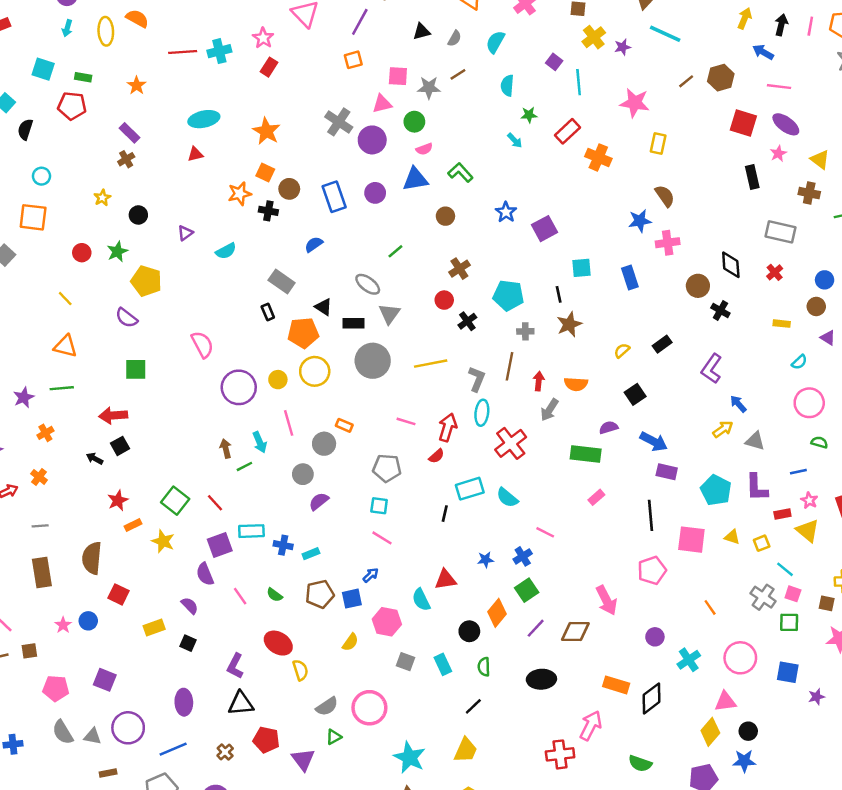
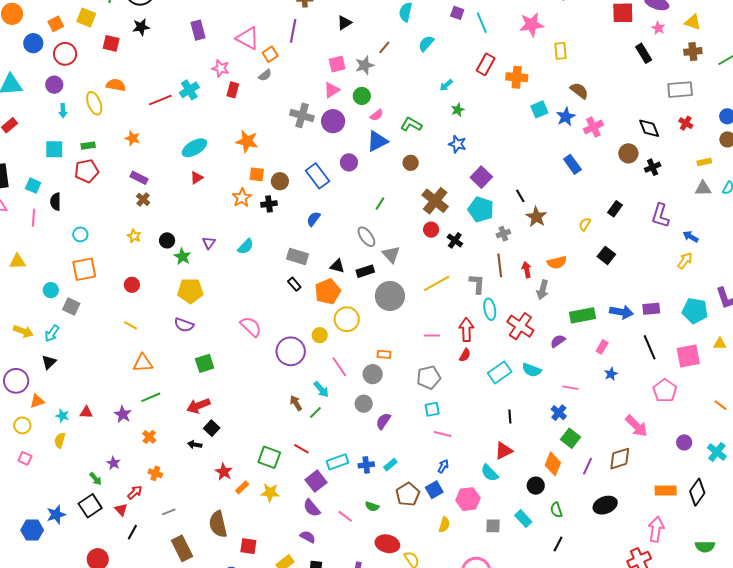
gray semicircle: (455, 38) -> (265, 75), moved, turned 40
orange square: (353, 60) -> (270, 54), moved
cyan semicircle: (507, 85) -> (426, 43), turned 54
green star: (529, 115) -> (458, 110), moved
cyan arrow: (515, 140) -> (446, 85), turned 112
purple square: (544, 229) -> (481, 177), moved
green star: (117, 252) -> (182, 256), moved
cyan square: (582, 268) -> (539, 109), moved
brown cross: (459, 269) -> (435, 201), size x1.5
gray ellipse: (368, 284) -> (366, 237), turned 35
cyan pentagon: (508, 295) -> (481, 209), turned 30
black cross: (720, 310) -> (653, 167), turned -35
purple semicircle: (609, 428) -> (558, 341), moved
blue arrow: (654, 441) -> (621, 312), moved
gray triangle: (755, 441) -> (703, 188), moved
black line: (445, 514) -> (510, 416), moved
blue star: (485, 560) -> (611, 374), moved

